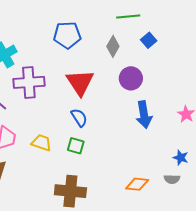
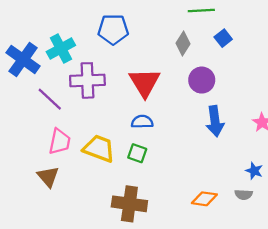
blue pentagon: (67, 35) -> (113, 29), moved
blue semicircle: (79, 118) -> (142, 122), turned -60
yellow trapezoid: (42, 143) -> (99, 149), size x1.4

